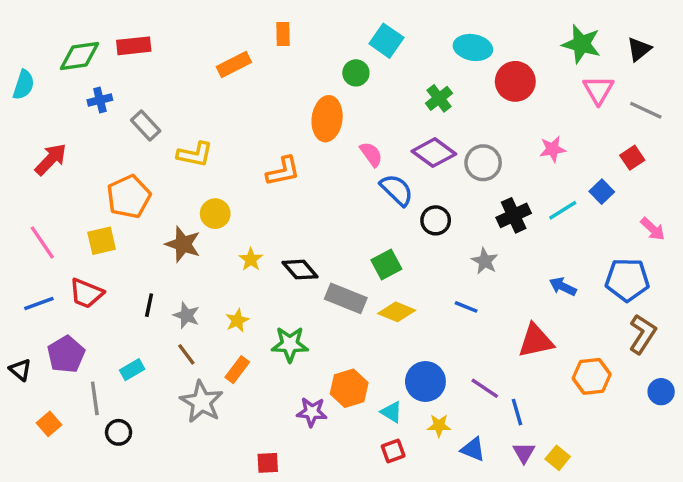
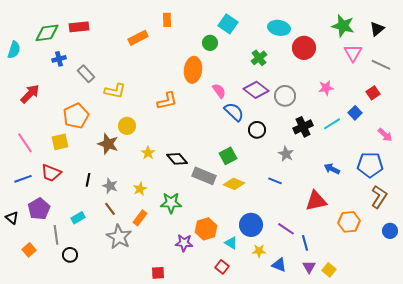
red square: (393, 451) -> (222, 267), moved, turned -32

